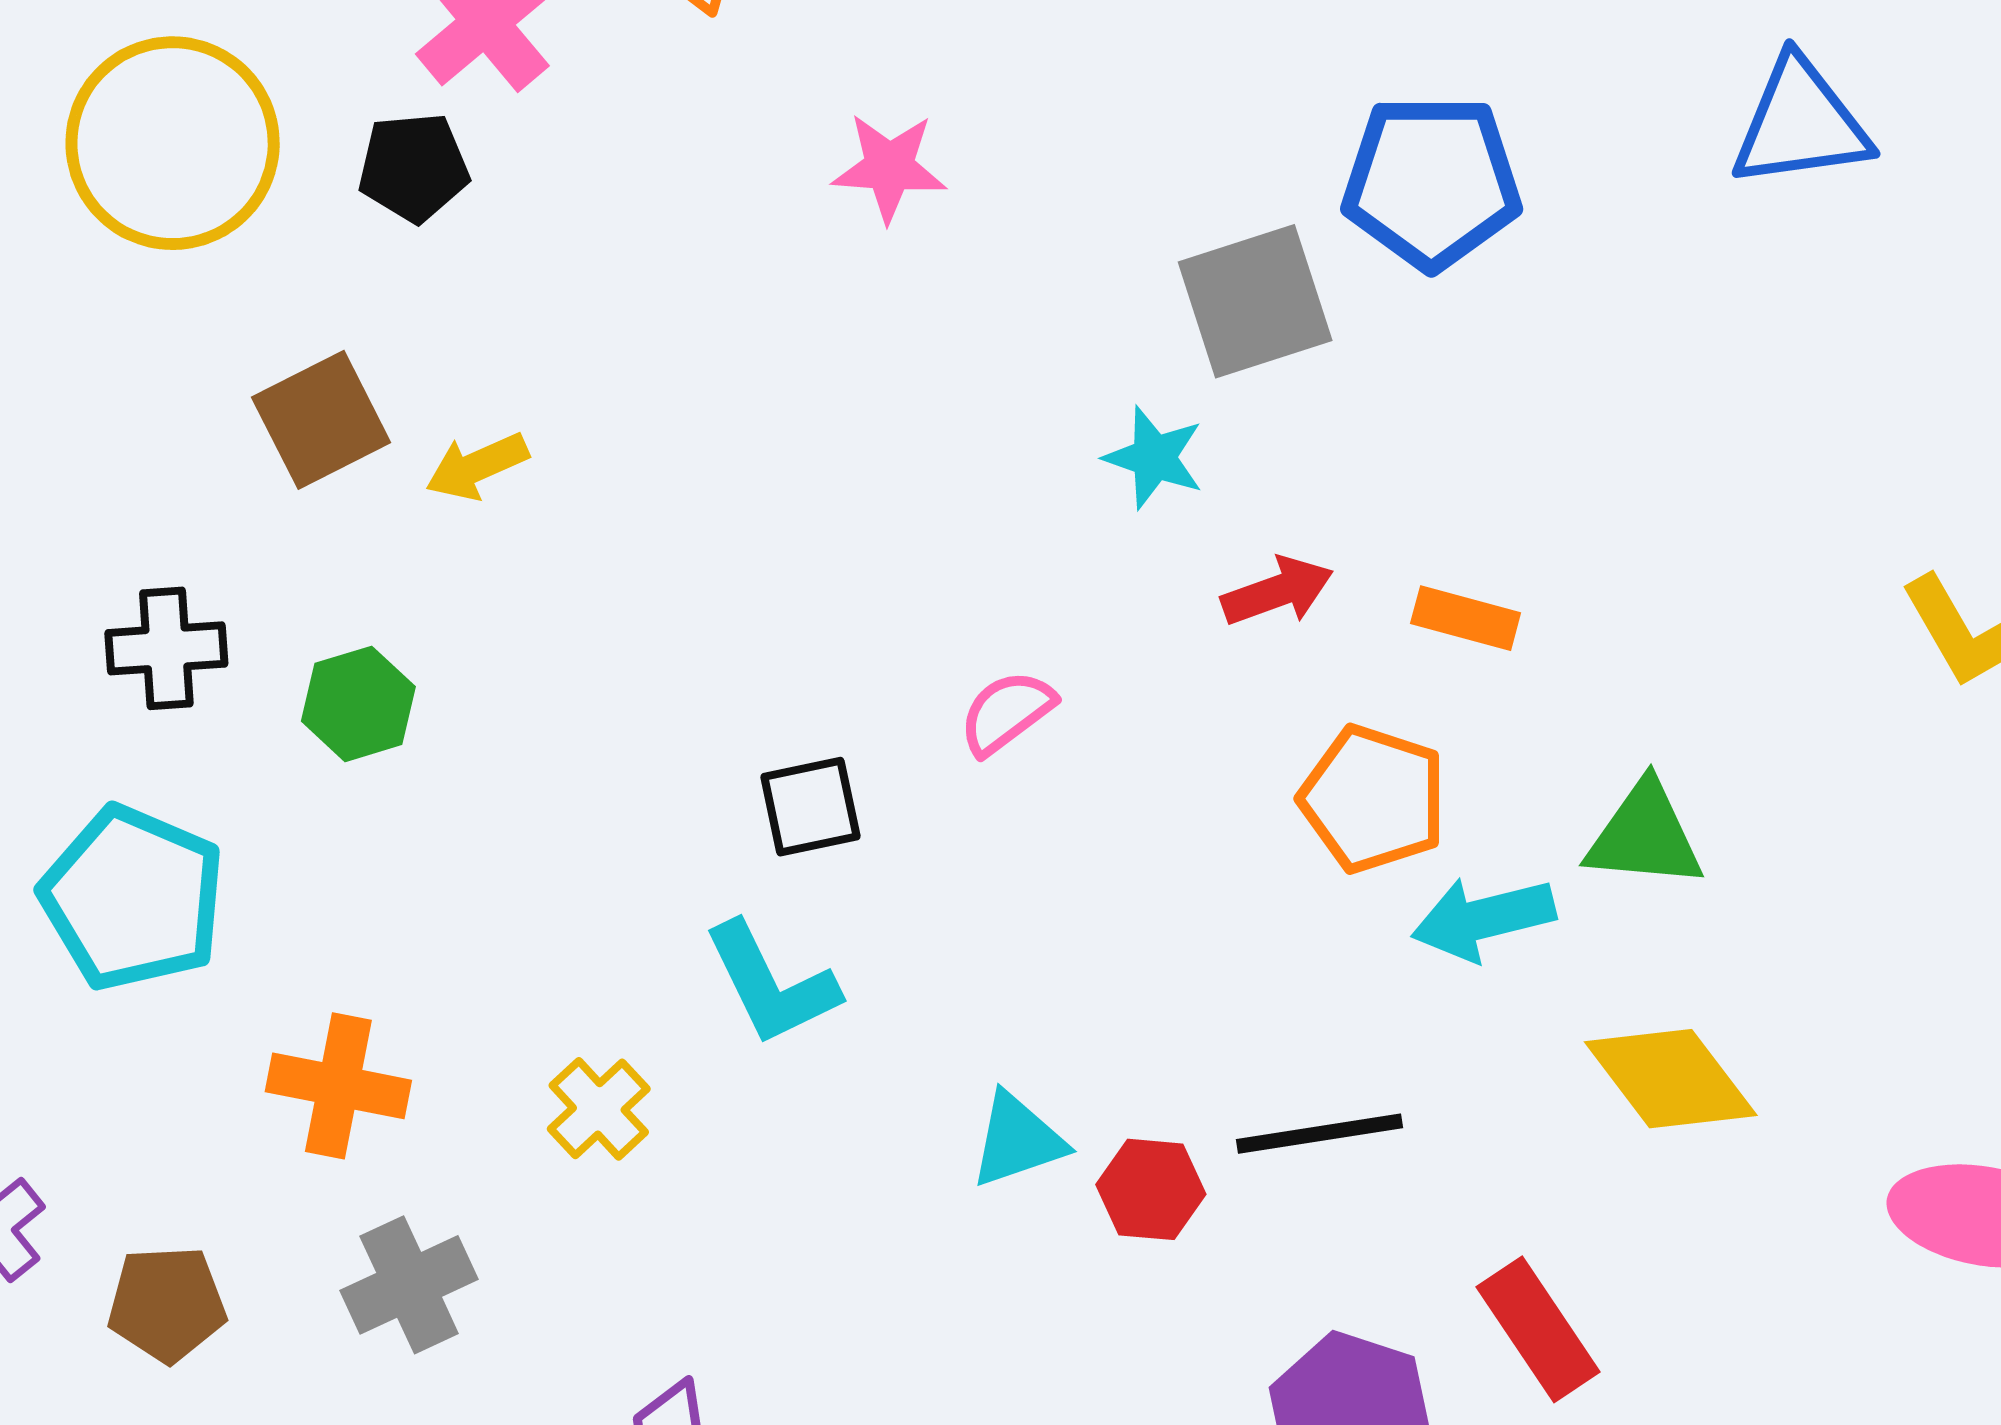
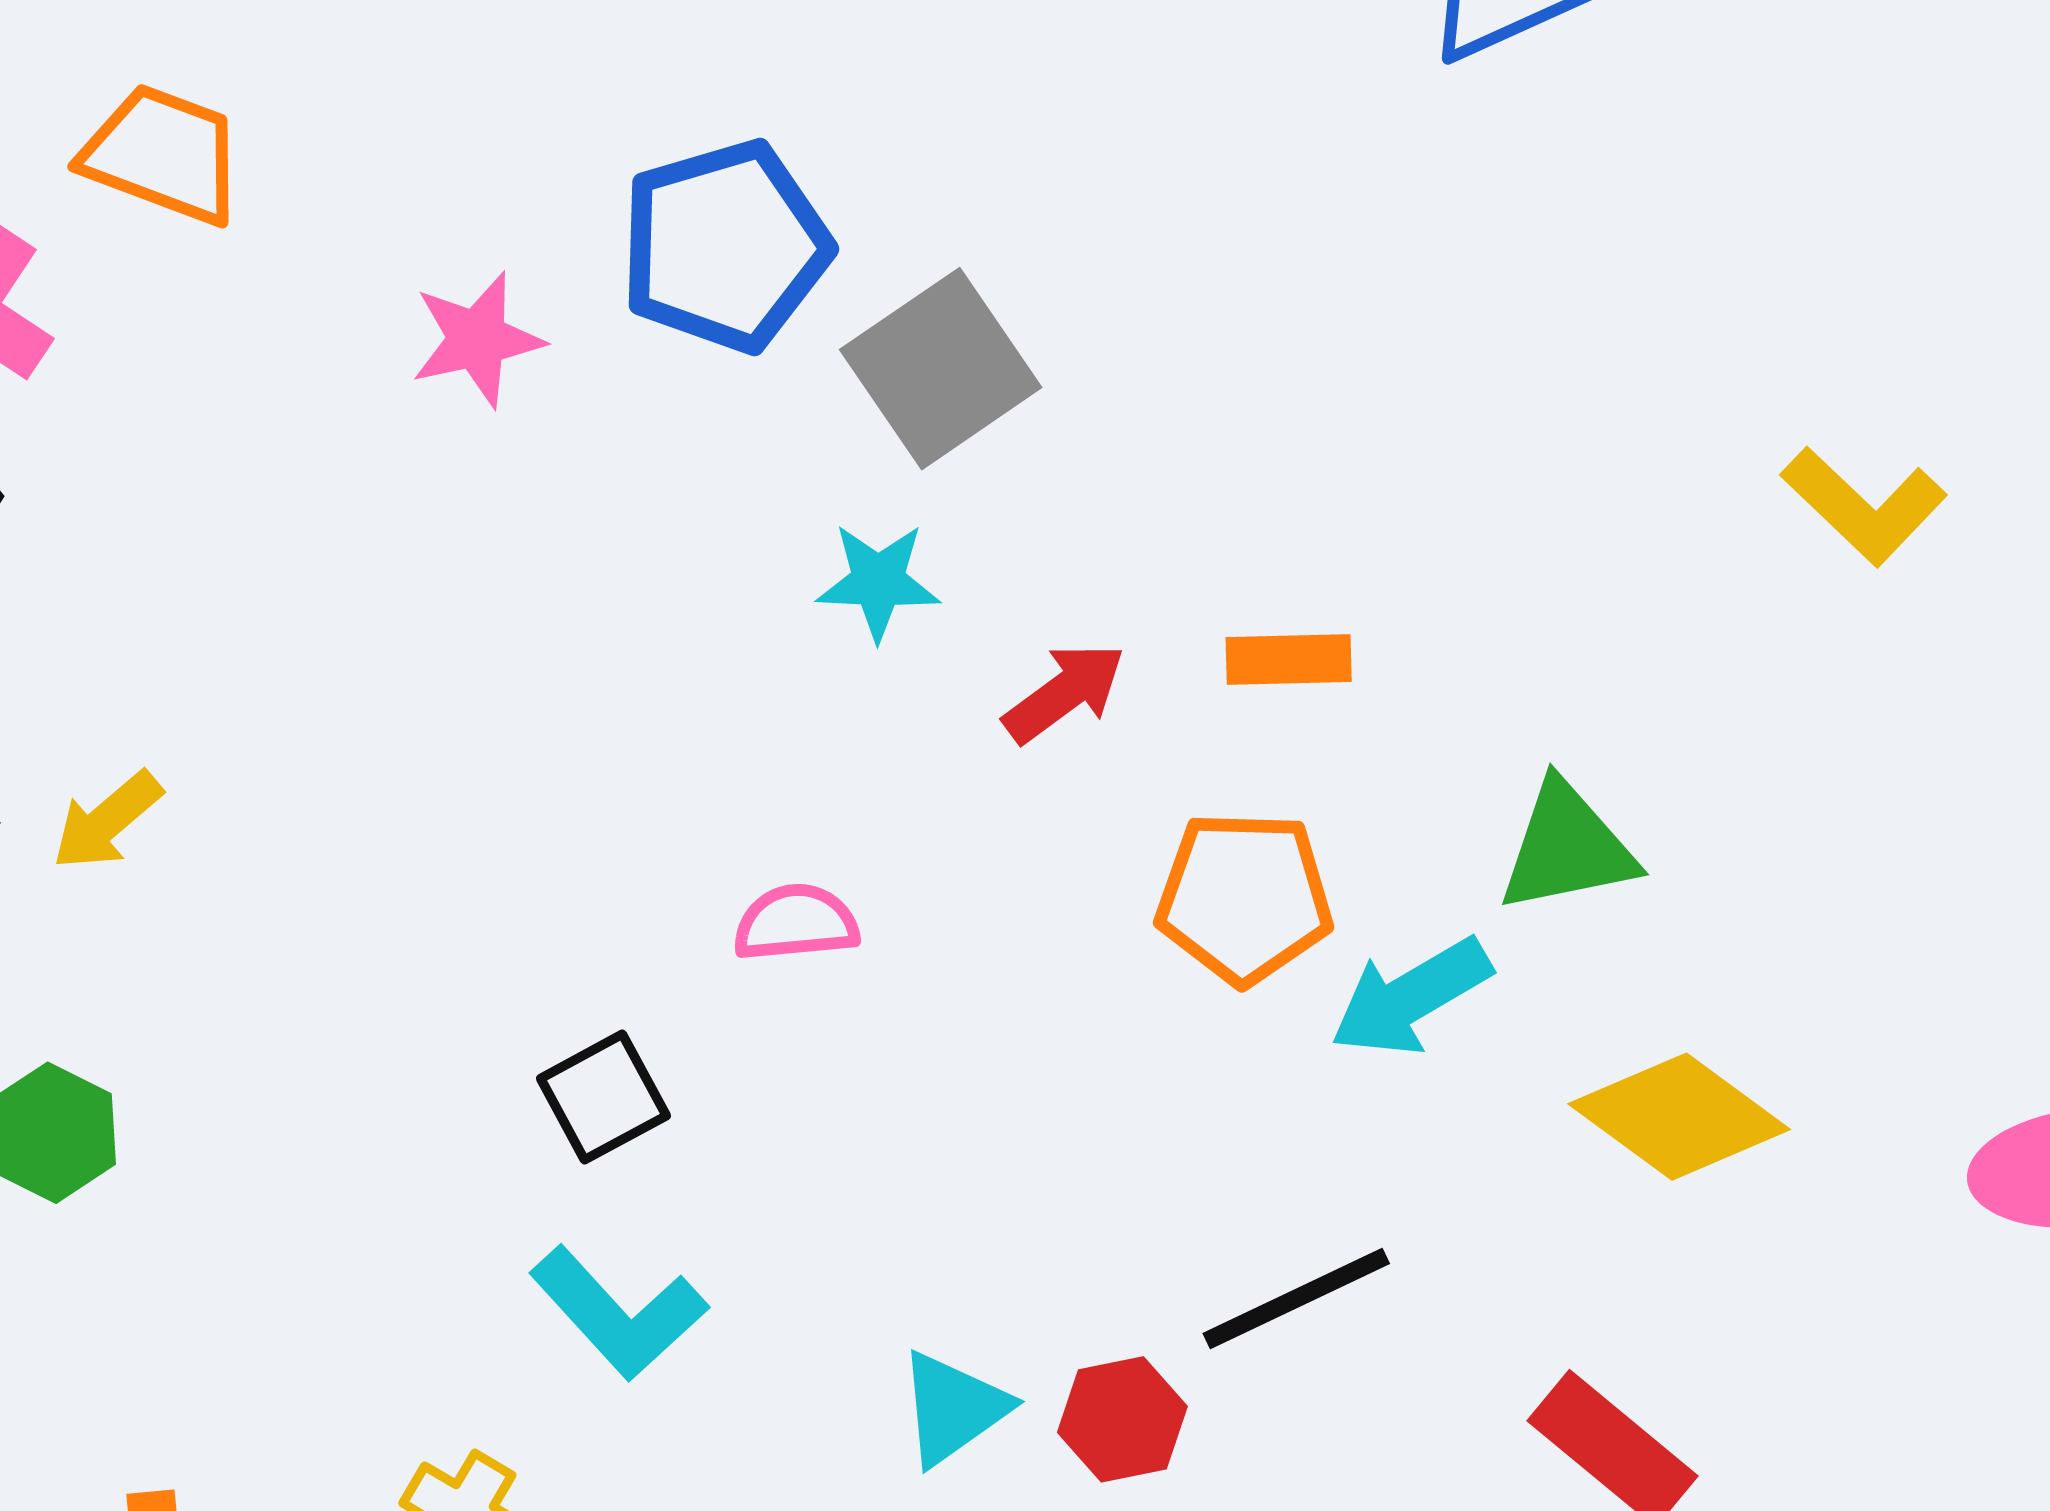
blue pentagon: (1432, 182) -> (725, 246), moved
pink semicircle: (1007, 712) -> (796, 923), turned 48

